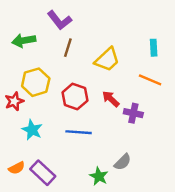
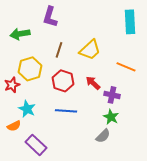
purple L-shape: (60, 20) -> (50, 17), turned 55
brown line: (68, 48) -> (59, 50), moved
cyan rectangle: (154, 48) -> (130, 22), moved, size x1.6
orange semicircle: (17, 168) -> (14, 126), moved
green star: (99, 176) -> (111, 117), moved

